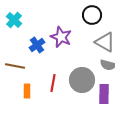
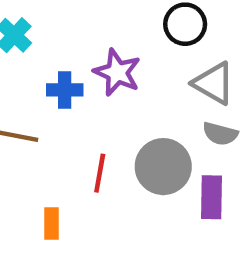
blue cross: (37, 45) -> (65, 90), turned 35
orange rectangle: (27, 91) -> (52, 224), moved

